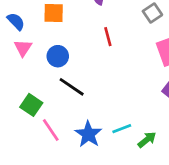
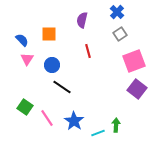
green square: (31, 105) -> (25, 107), moved
cyan line: (122, 129) -> (98, 133), moved
green arrow: (147, 140) -> (116, 125), turned -48

